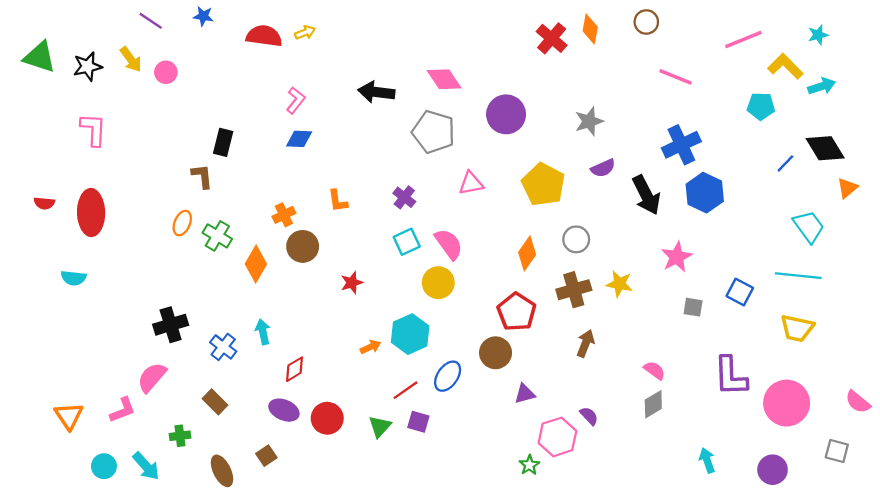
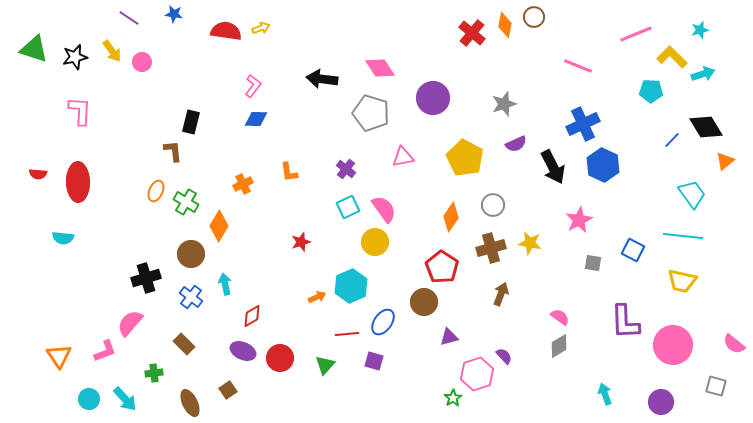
brown circle: (646, 22) -> (534, 17), moved
brown circle: (303, 246) -> (191, 254), moved
red line: (406, 390) -> (347, 334), turned 30
purple square: (418, 422) -> (374, 361), moved

